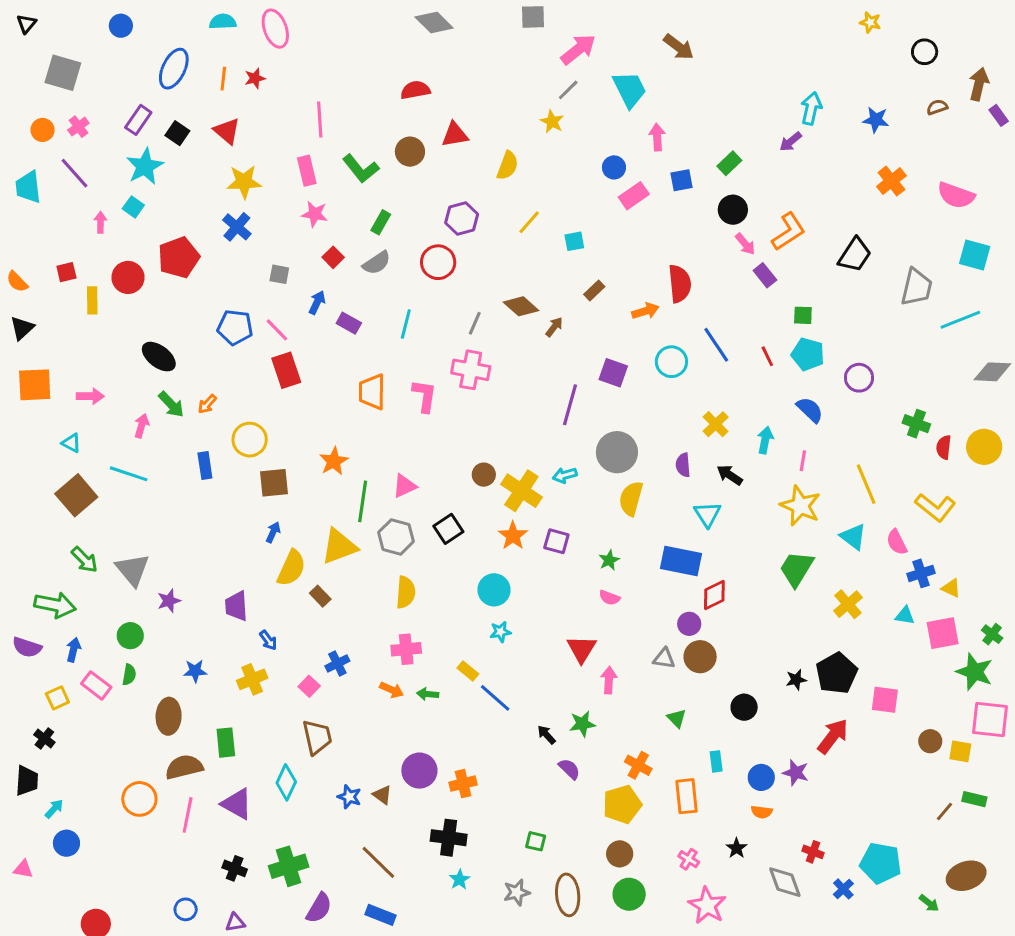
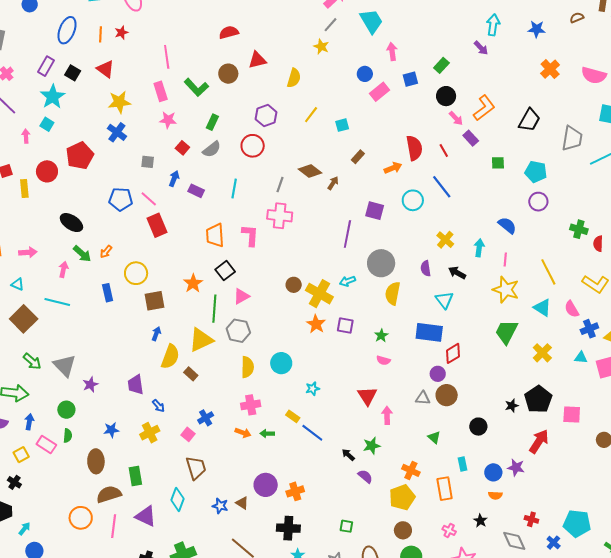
purple arrow: (791, 142) -> (481, 48), turned -91
cyan pentagon: (808, 354) -> (536, 172), moved
red line: (767, 356) -> (444, 150), moved
black square: (448, 529) -> (225, 271), moved
cyan circle: (494, 590) -> (281, 363), moved

